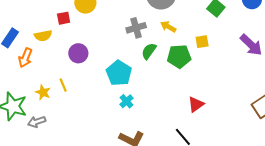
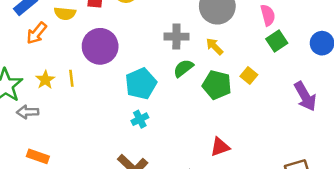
yellow square: (202, 42) -> (249, 75), turned 32
purple circle: (78, 53) -> (100, 46), size x1.5

